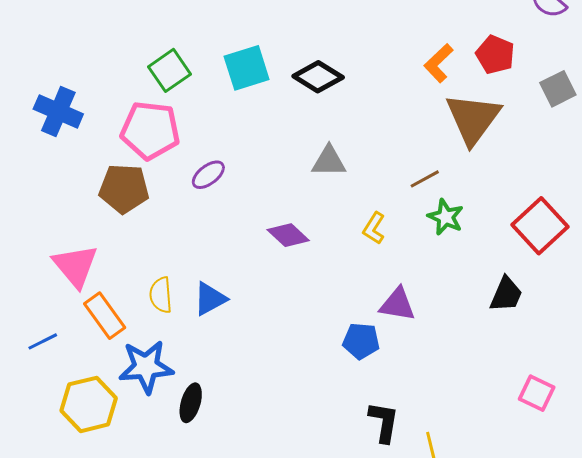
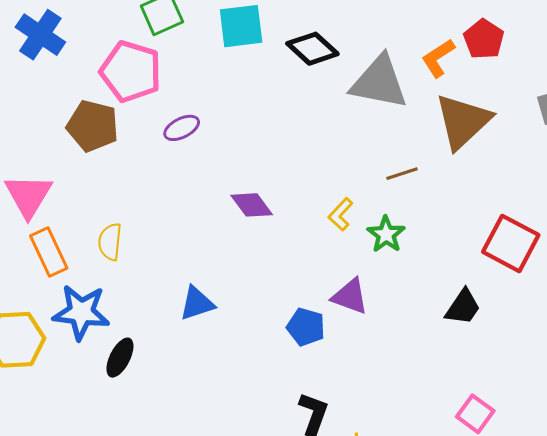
red pentagon: (495, 55) -> (484, 39), moved
gray triangle: (329, 161) -> (379, 82), moved, size x1.6
green star: (446, 217) -> (386, 234), moved
red square: (540, 226) -> (511, 243), turned -30
blue triangle: (210, 299) -> (197, 303), moved

